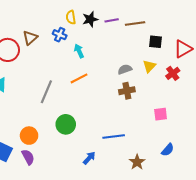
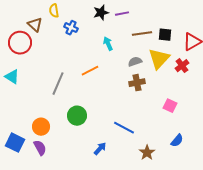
yellow semicircle: (71, 17) -> (54, 11), moved
brown line: (135, 23) -> (142, 34), moved
brown triangle: (30, 38) -> (35, 25), moved, turned -35
cyan arrow: (79, 51) -> (108, 44), moved
yellow triangle: (149, 66) -> (159, 59), size x1.6
pink square: (161, 114) -> (170, 106), turned 32
blue line: (114, 137) -> (124, 128), turned 35

